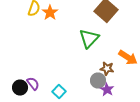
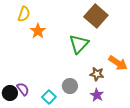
orange star: (50, 12) -> (38, 31), moved
gray circle: (98, 80) -> (70, 86), moved

